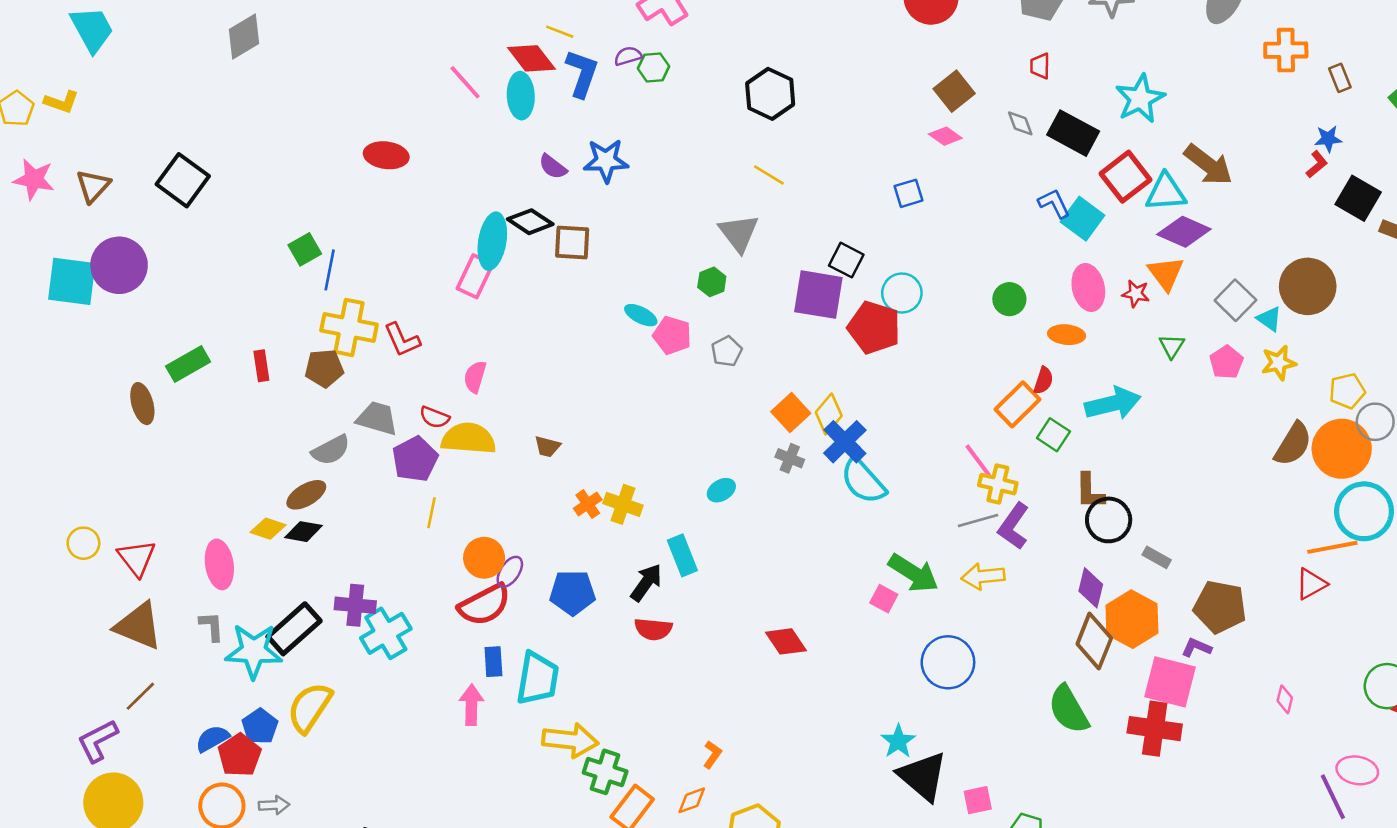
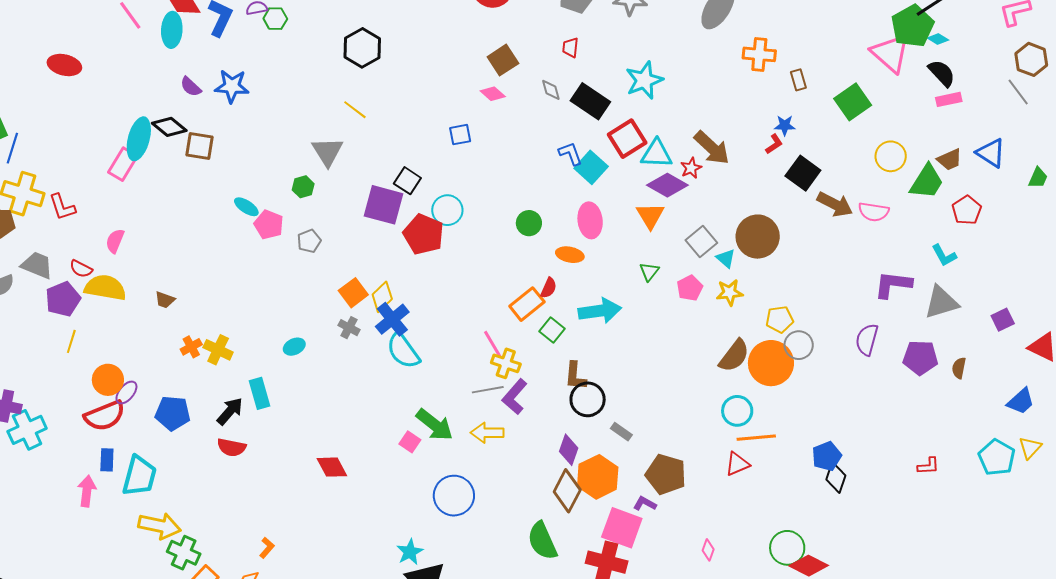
brown arrow: (1208, 165) -> (712, 148), moved
red star: (1136, 294) -> (691, 168), moved, turned 30
cyan circle: (1364, 511) -> (737, 411), moved, size x0.7

